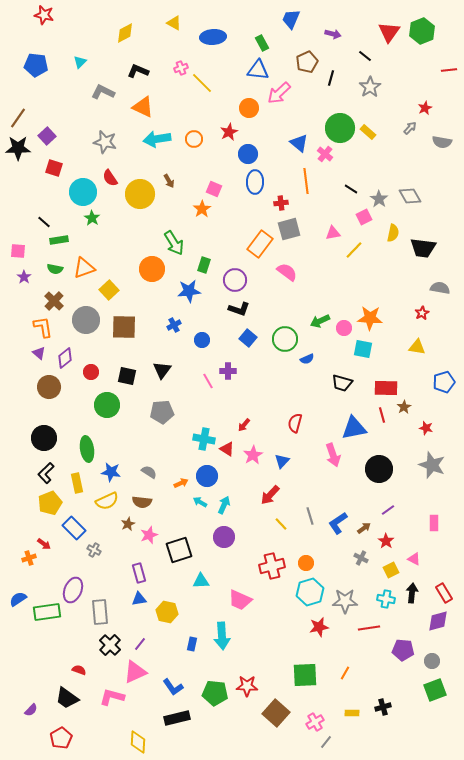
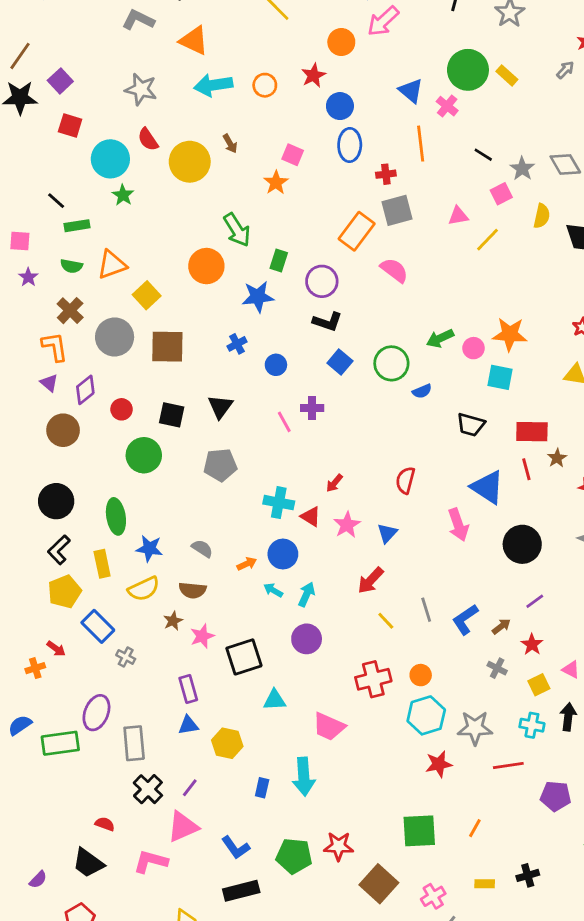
blue triangle: (354, 428) -> (487, 487), turned 44

